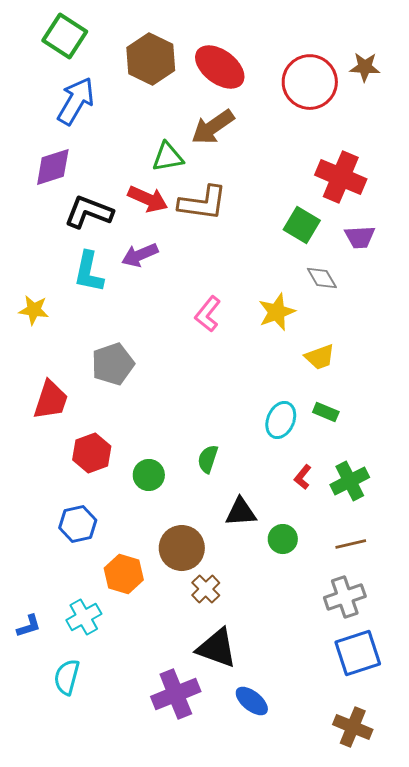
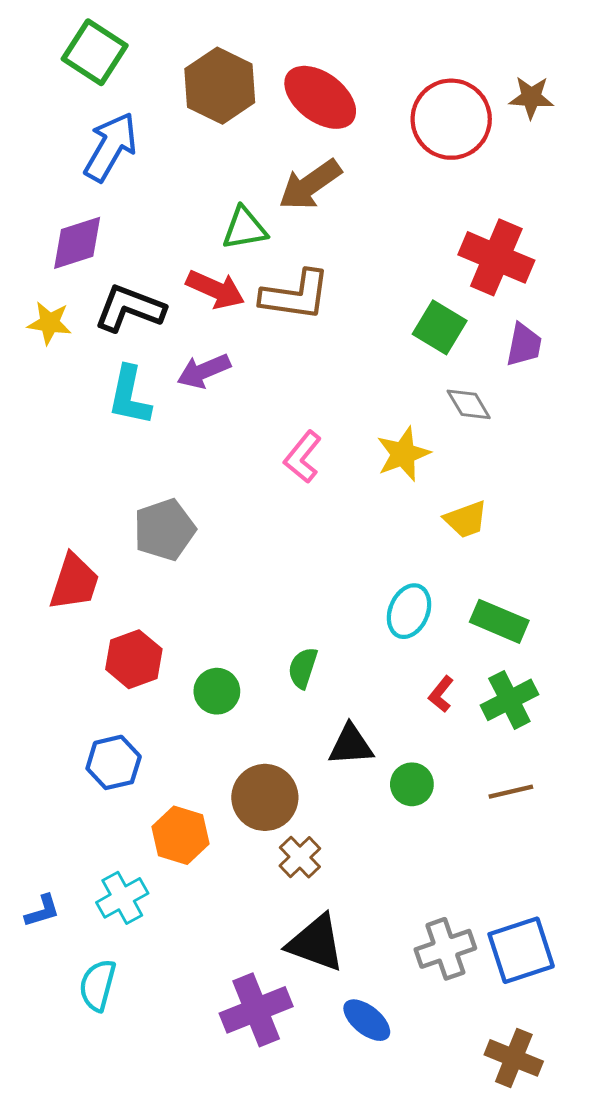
purple trapezoid: (360, 237) -> (524, 345), turned -76
yellow star: (34, 310) -> (49, 323), moved
green rectangle: (326, 412) -> (499, 621), moved, size x1.5
gray cross: (345, 597) -> (445, 949), moved

